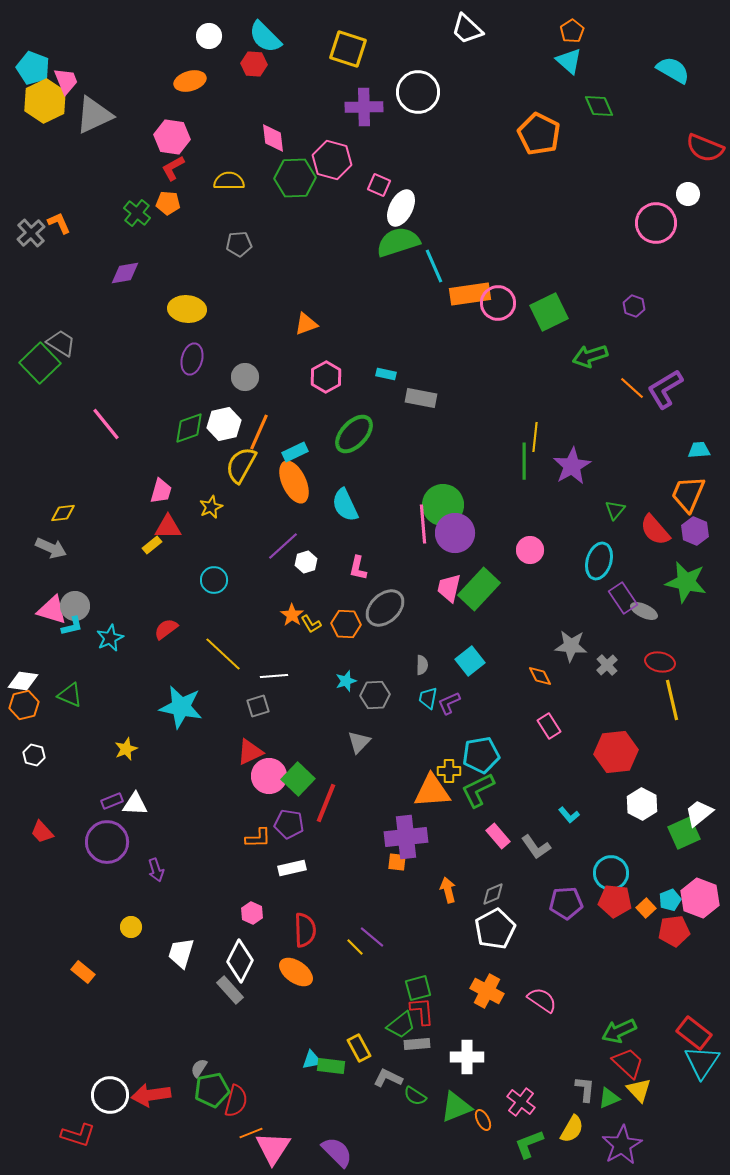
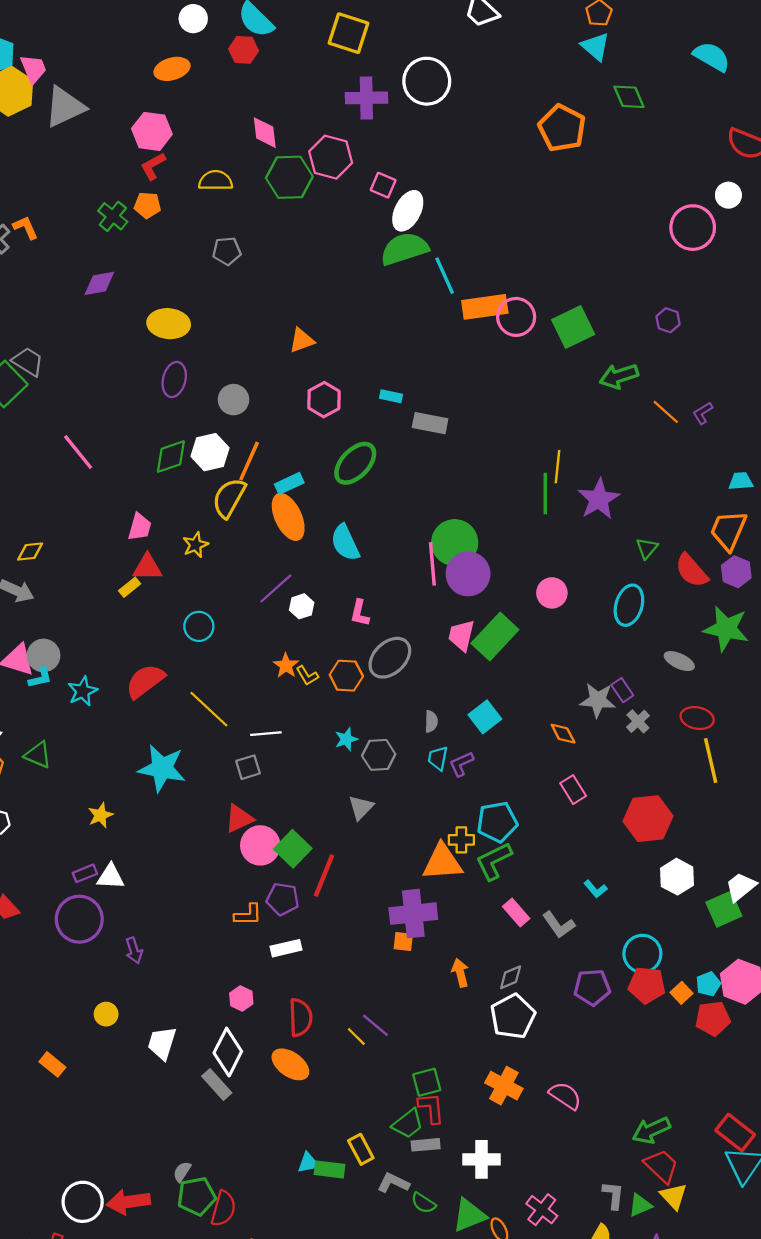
purple L-shape: (665, 389) -> (703, 413), size x0.5
purple rectangle: (623, 598) -> (622, 690), moved, size x0.7
red semicircle: (166, 629) -> (145, 681), size x1.5

